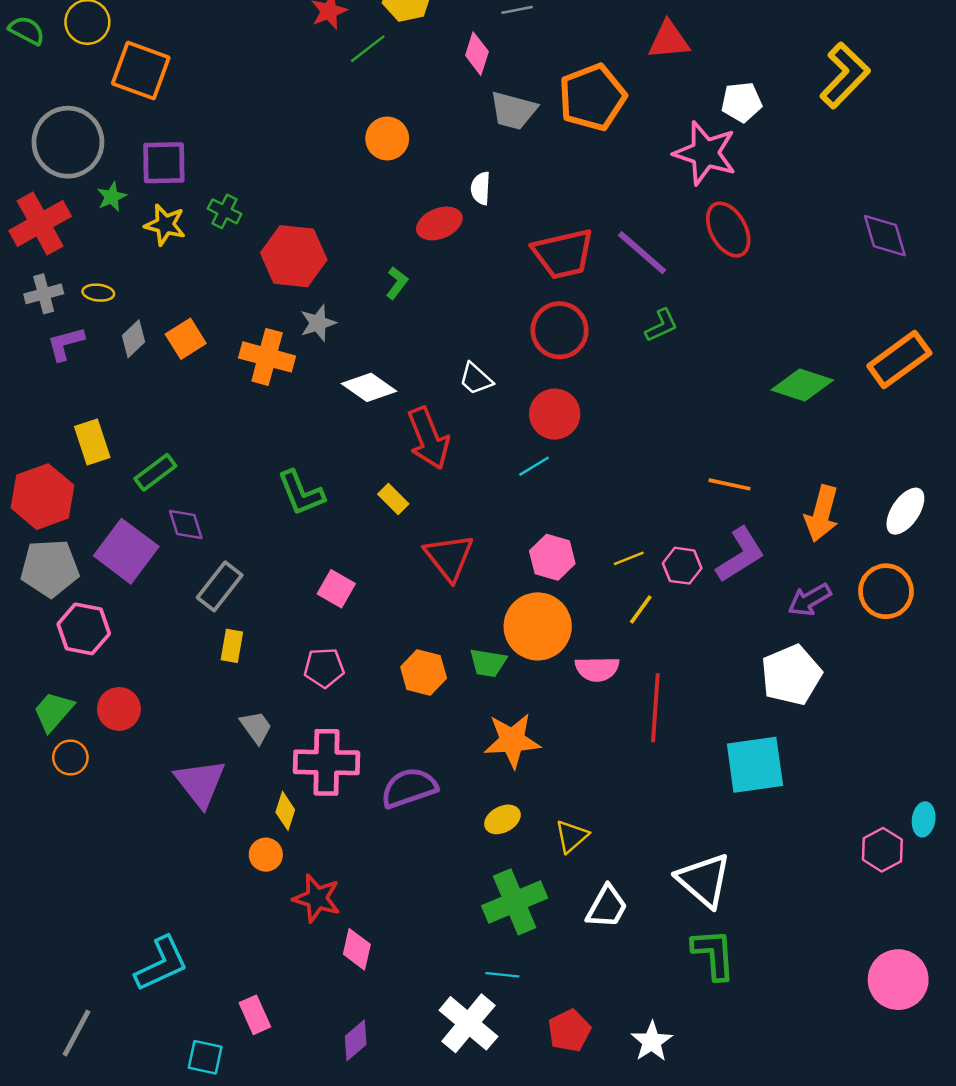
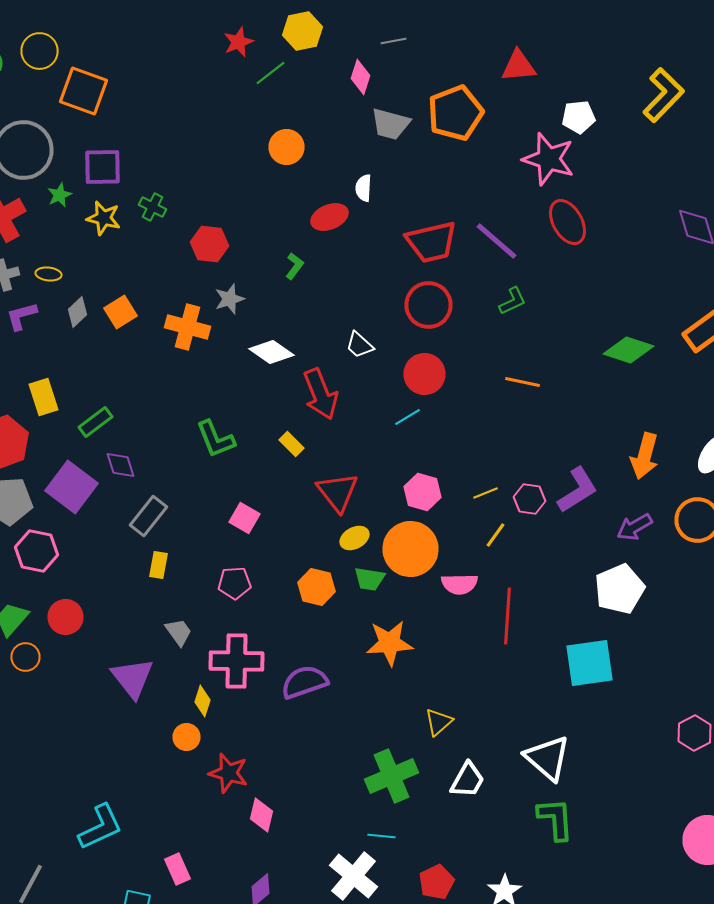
red hexagon: (294, 256) -> (210, 244), size x0.7
orange line: (729, 484) -> (522, 382), moved
yellow ellipse: (502, 819) -> (354, 538), moved

